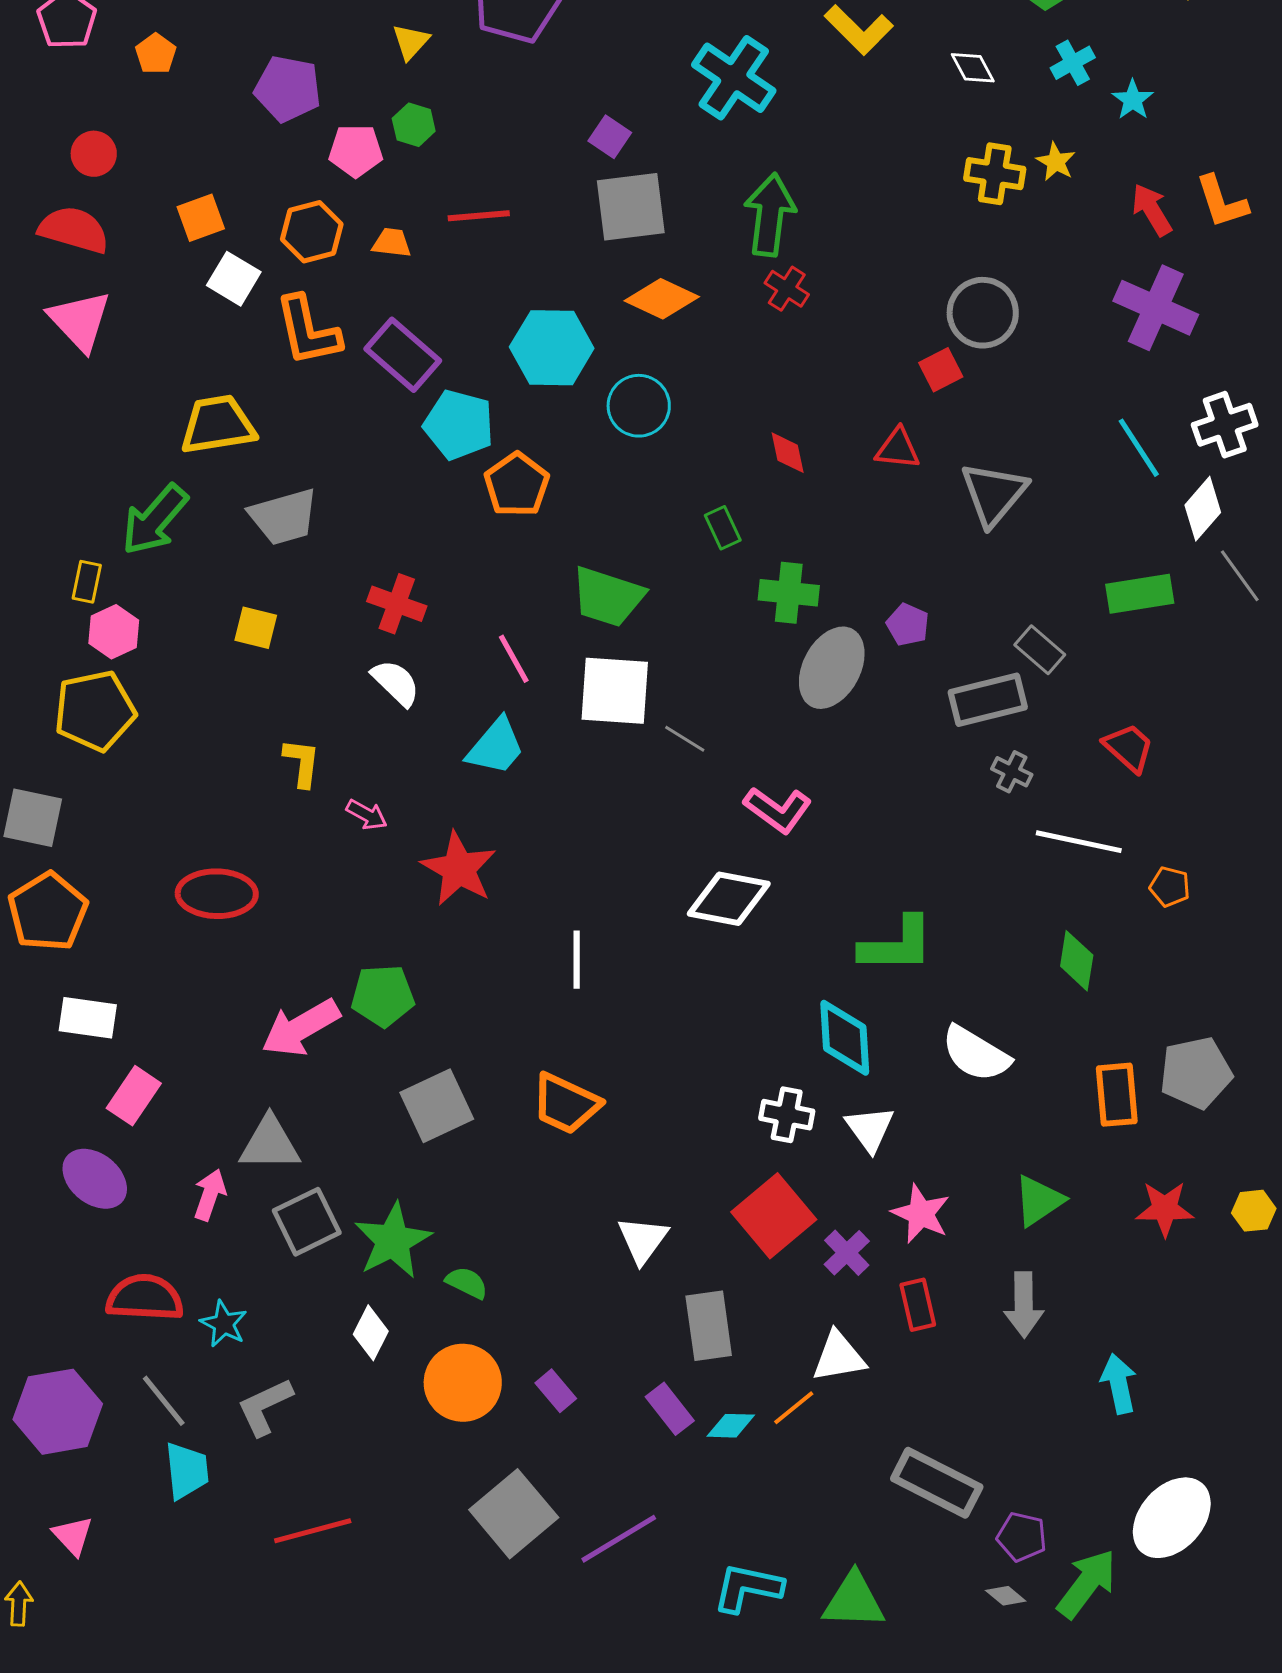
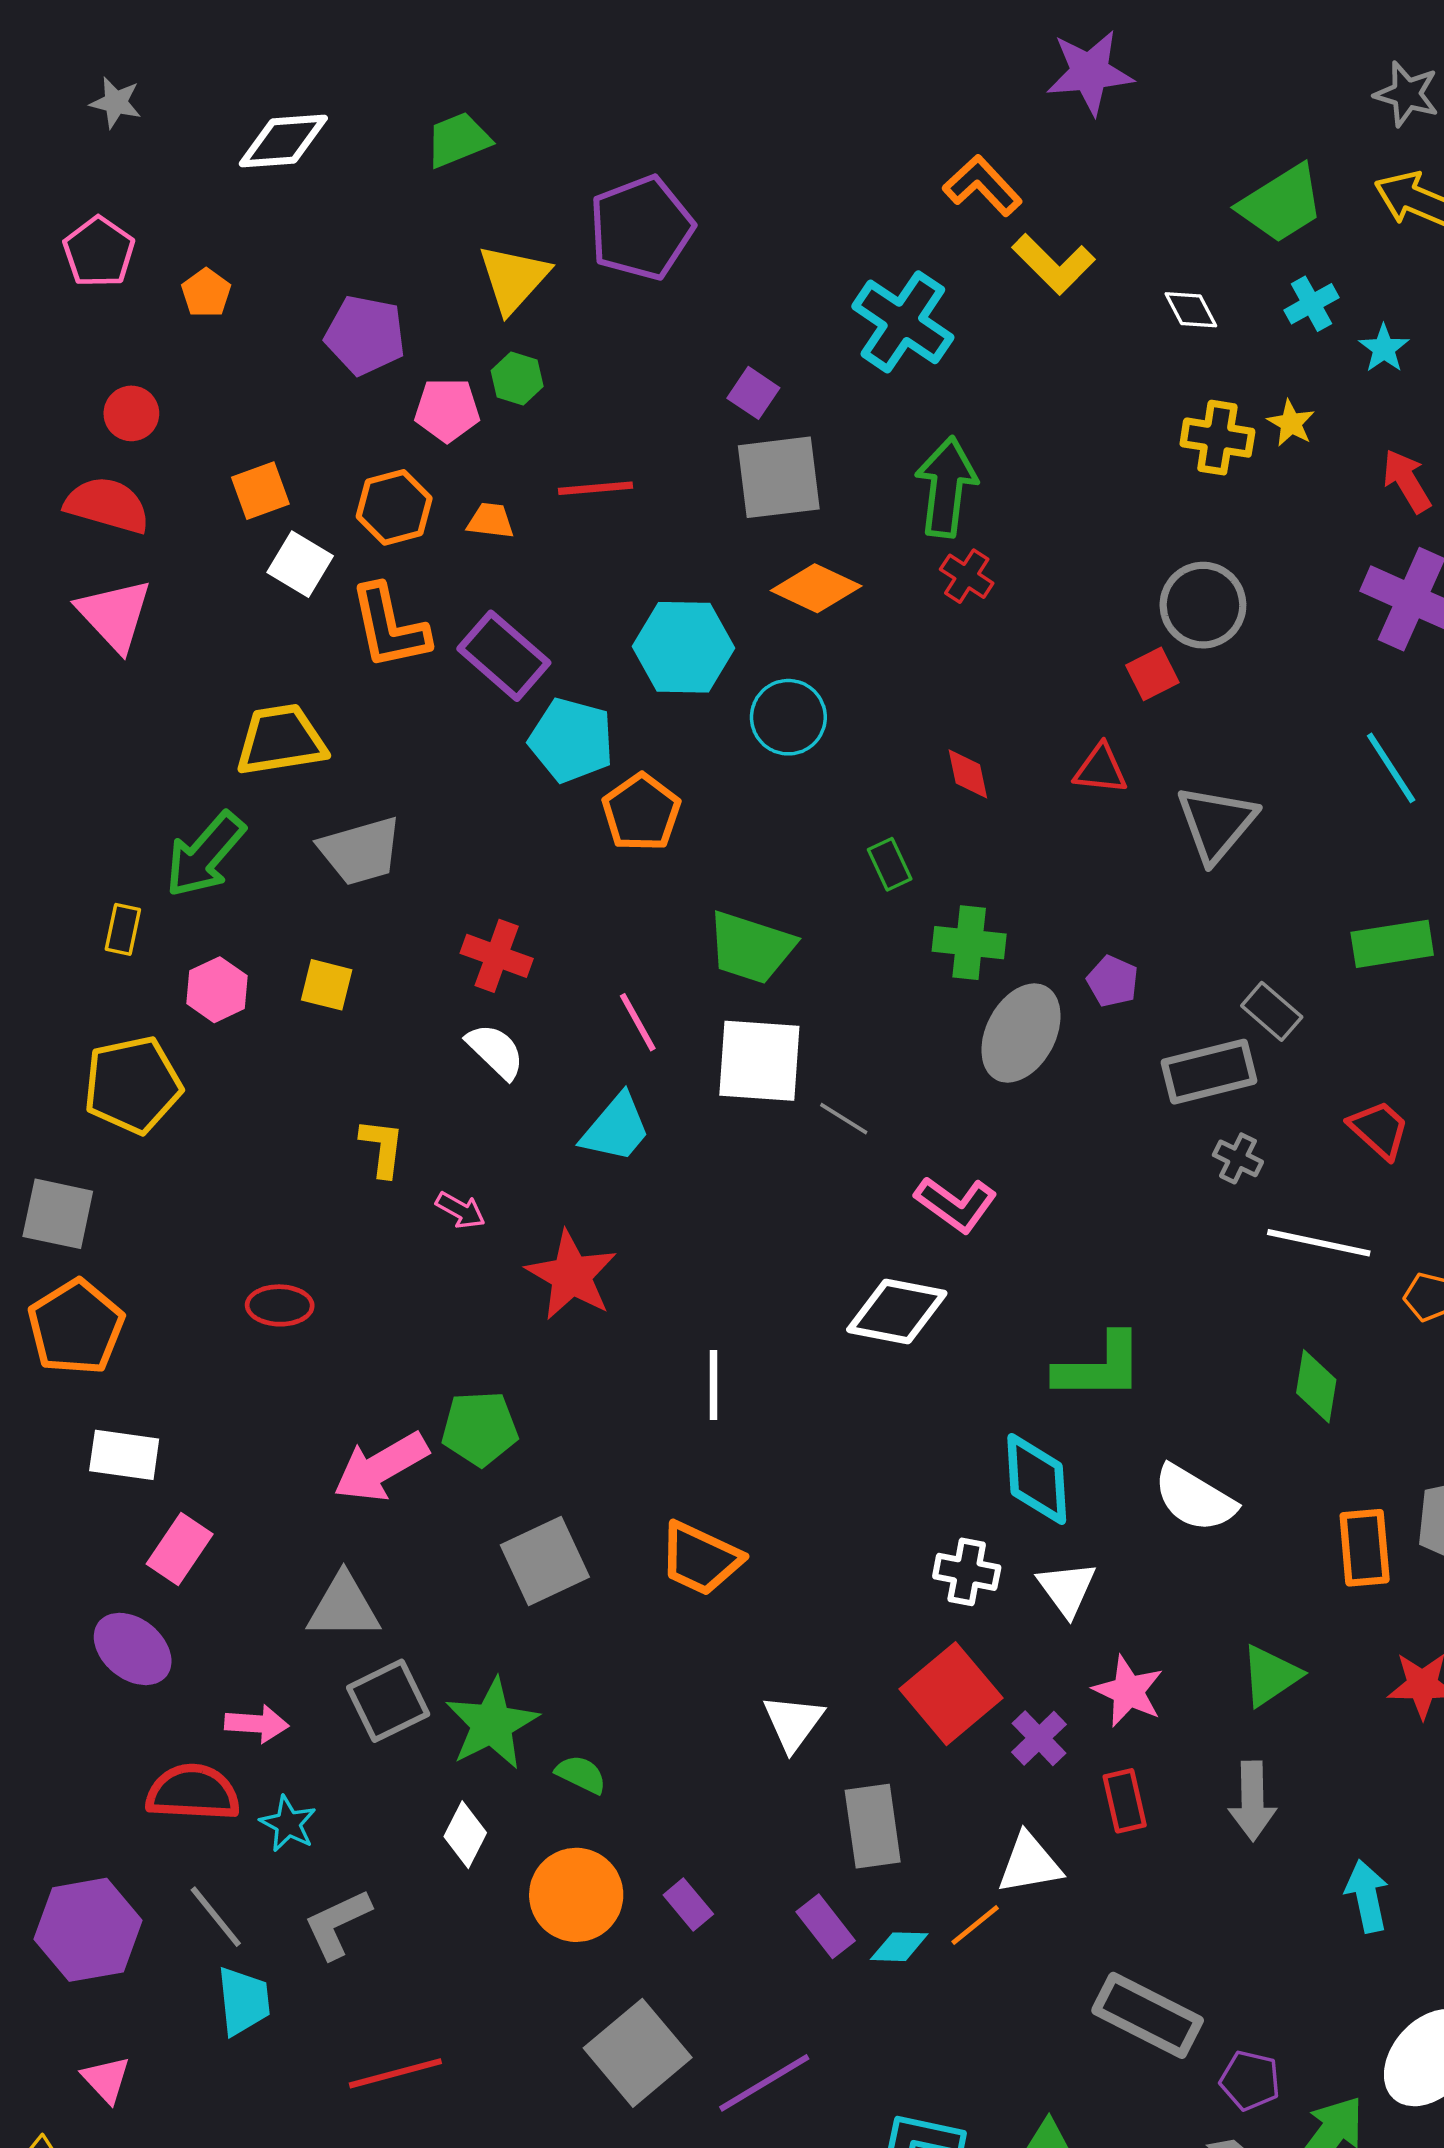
yellow triangle: (411, 42) -> (514, 278), size x1.6
pink hexagon: (114, 632) -> (217, 990), moved
red ellipse: (217, 894) -> (280, 1305), size x0.7
pink arrow: (210, 1195) -> (257, 1724), moved, turned 75

